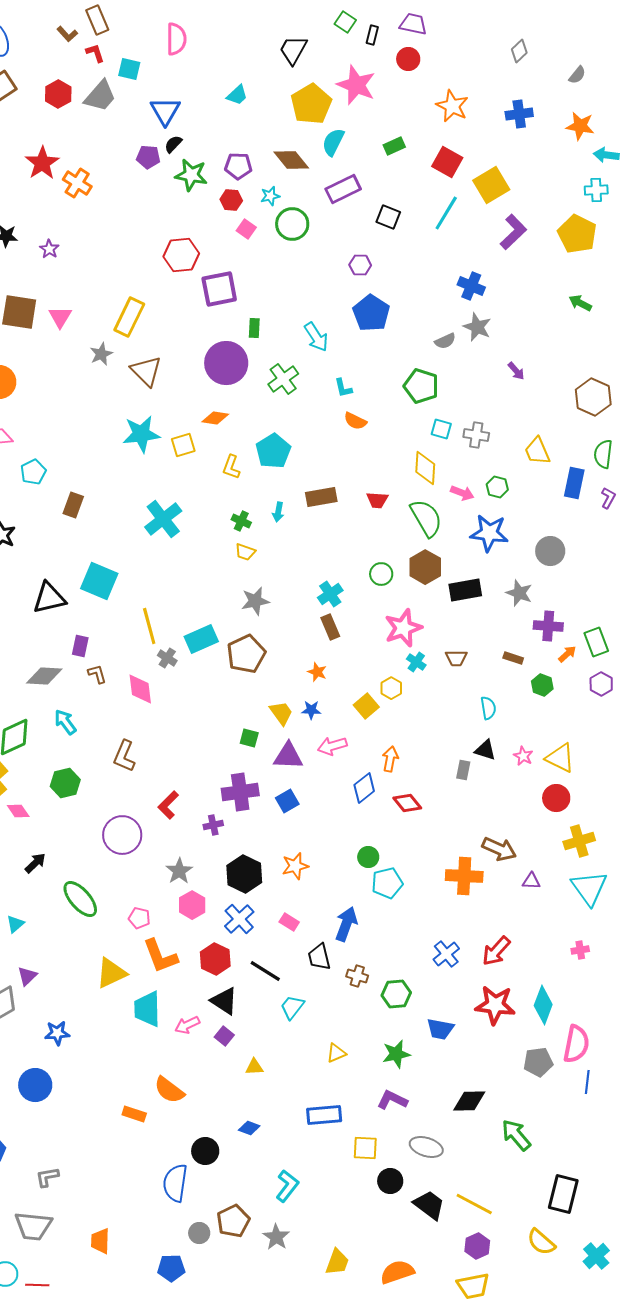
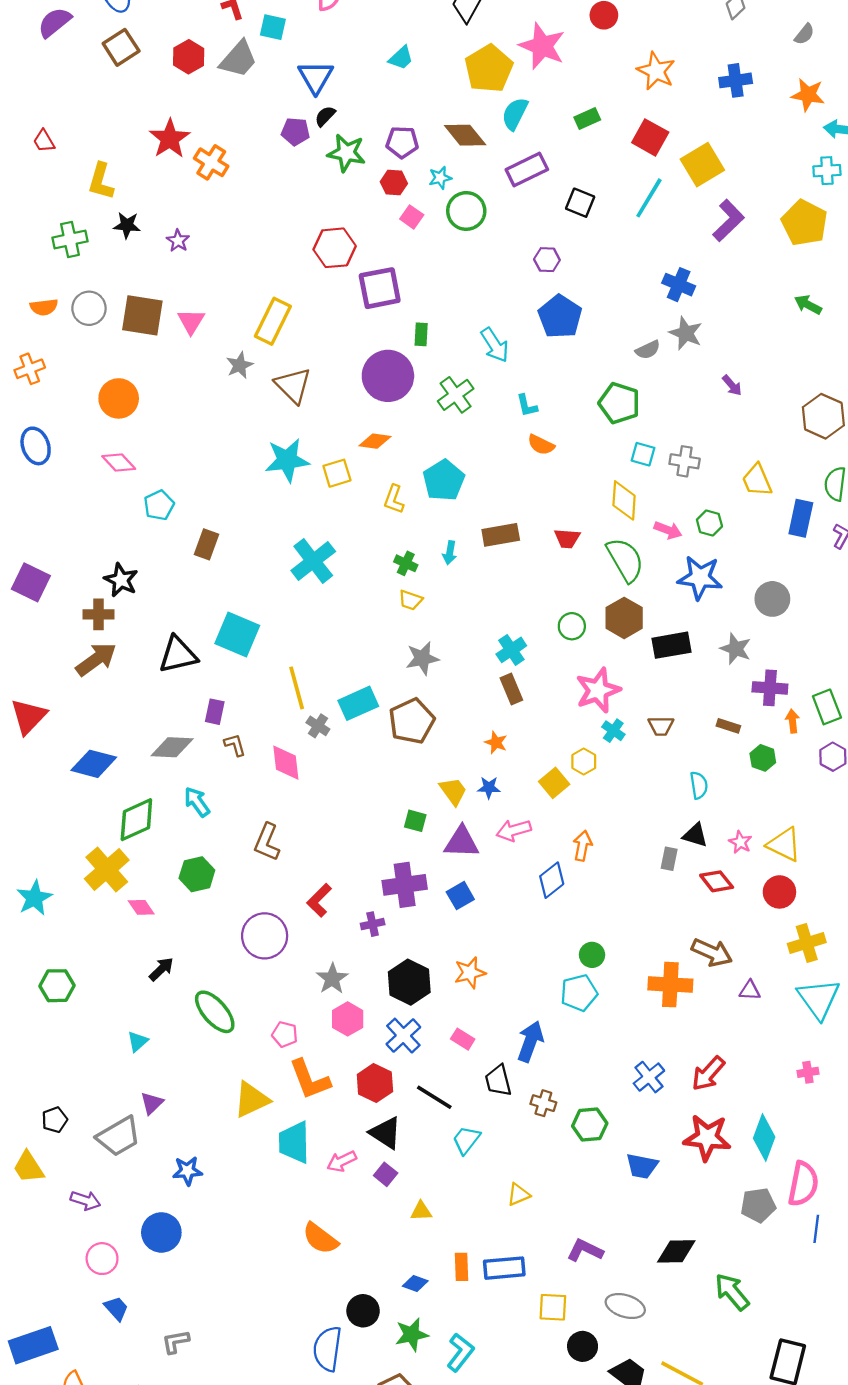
orange arrow: (567, 654) -> (793, 721), turned -54
red diamond: (407, 803) -> (717, 881), moved
green circle: (368, 857) -> (592, 955), moved
green star: (396, 1054) -> (412, 1335), moved
orange rectangle: (134, 1114) -> (462, 1267), moved, turned 70

